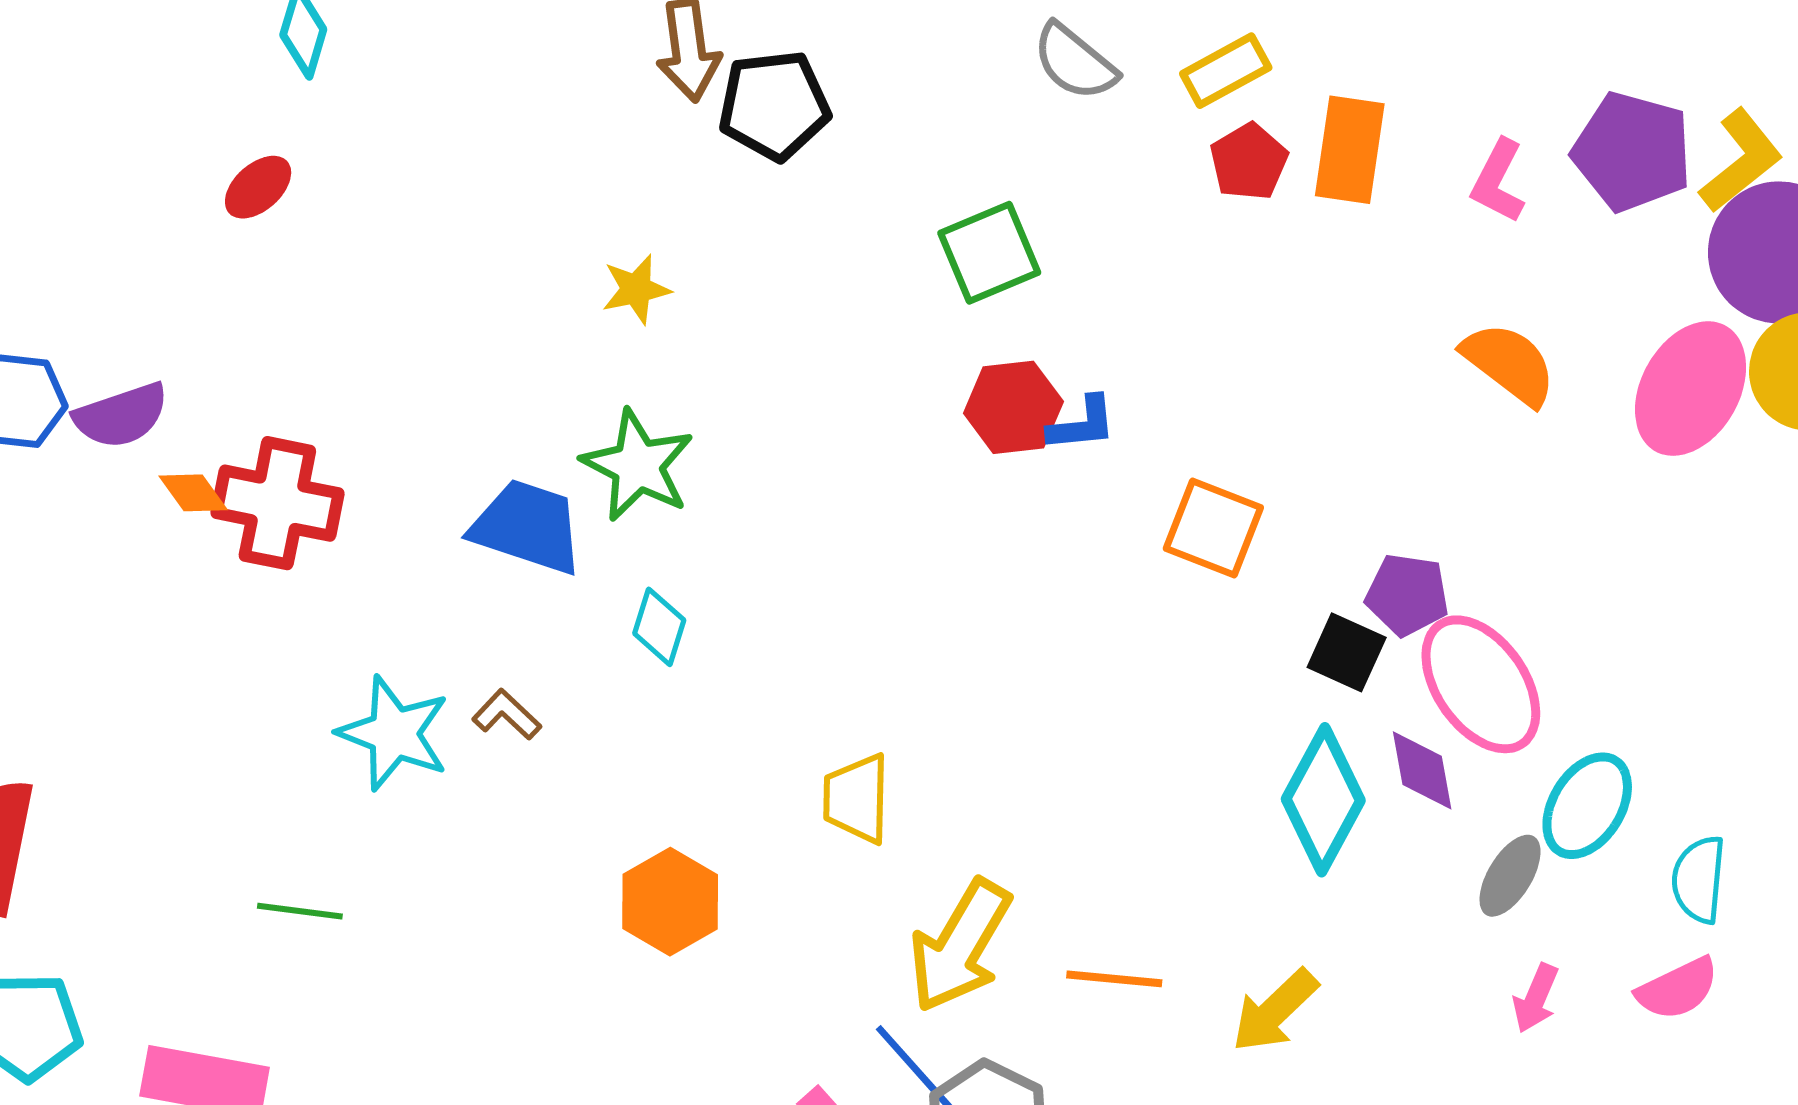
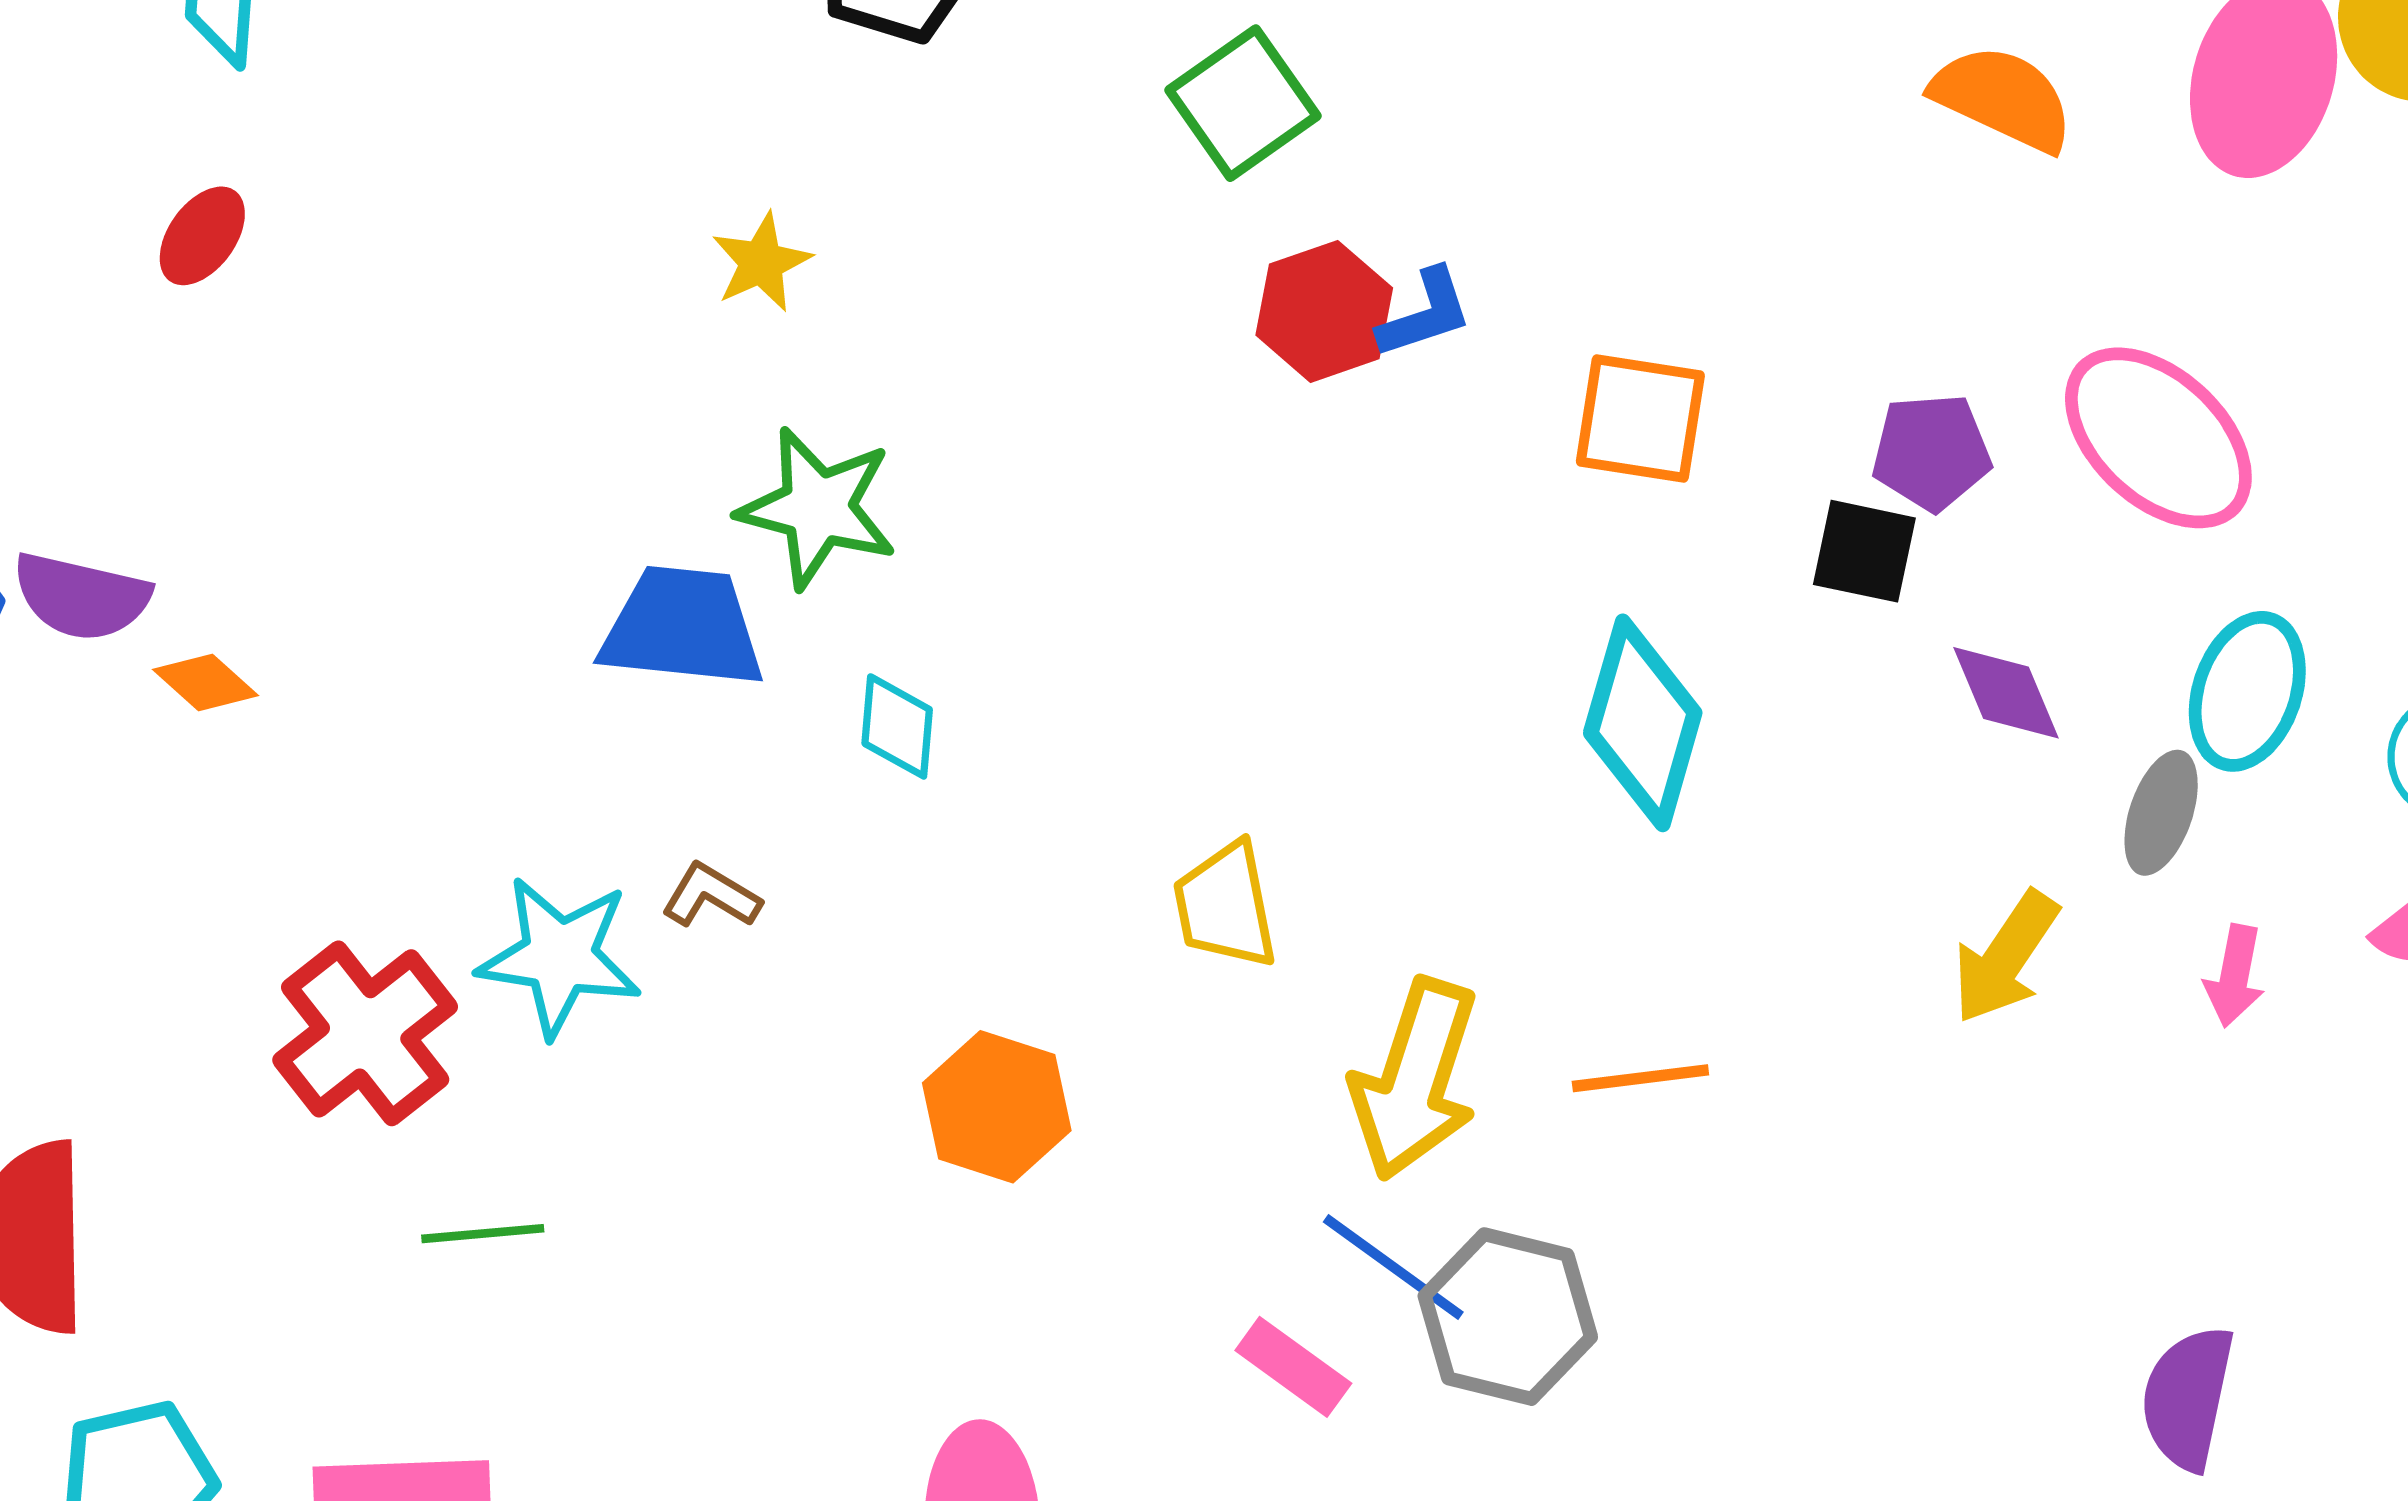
purple semicircle: (121, 416) -> (81, 597), turned 44
red cross: (277, 503) -> (365, 1033), moved, turned -37
pink ellipse: (1481, 684) -> (2158, 438), moved
cyan diamond: (1323, 800) -> (1643, 723), moved
yellow arrow: (1275, 1011) -> (2005, 957), moved

